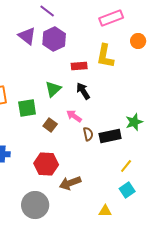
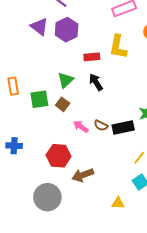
pink arrow: (74, 116) -> (81, 127), moved
brown square: (50, 125) -> (63, 104), moved
brown semicircle: (88, 134) -> (101, 126), turned 128

